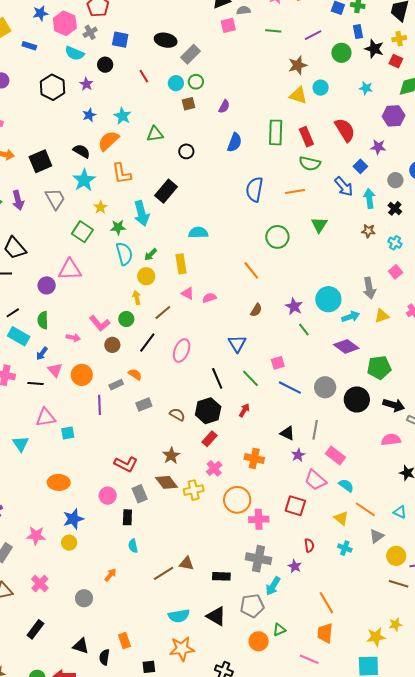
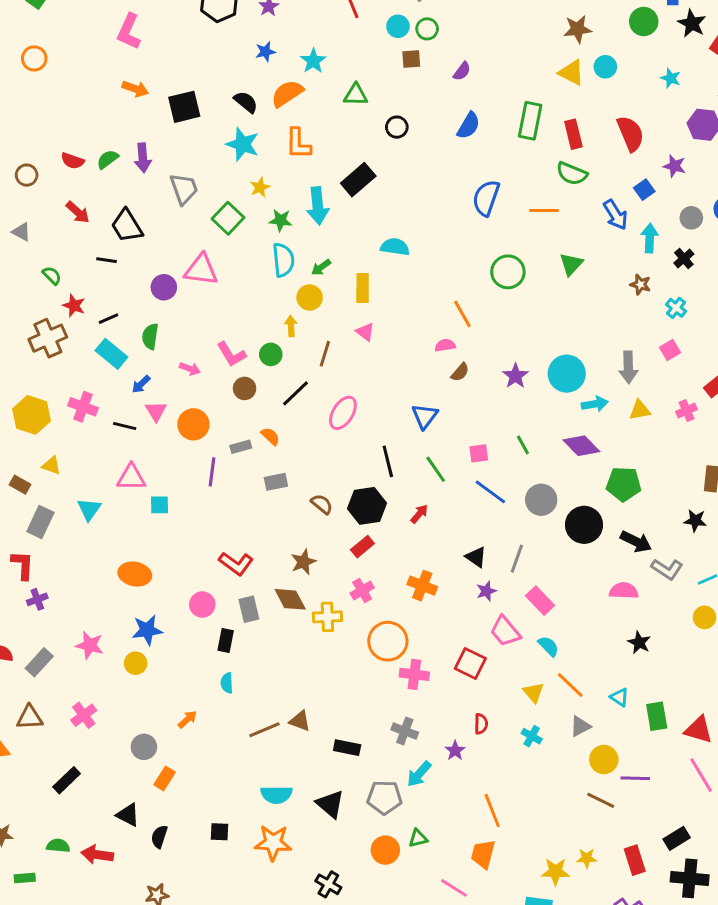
cyan star: (84, 180) -> (243, 144), turned -30
gray trapezoid: (55, 199) -> (184, 189), moved
pink semicircle: (209, 298) -> (445, 345), moved
brown line: (163, 312) -> (325, 354), turned -42
green line: (304, 329) -> (523, 445), moved
gray cross: (258, 559) -> (405, 731), size x0.7
orange rectangle: (124, 641) -> (165, 778), moved, turned 42
black square: (149, 667) -> (219, 832), moved

